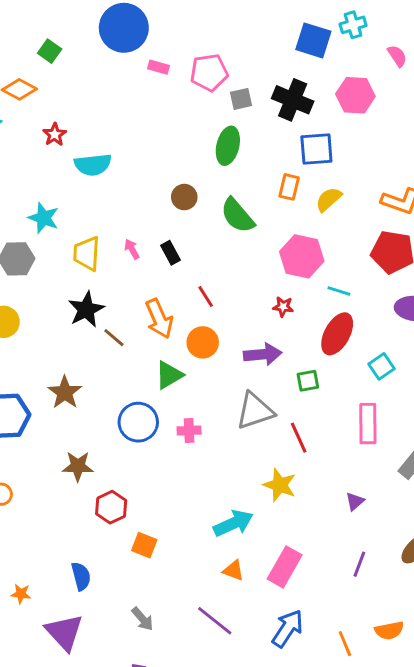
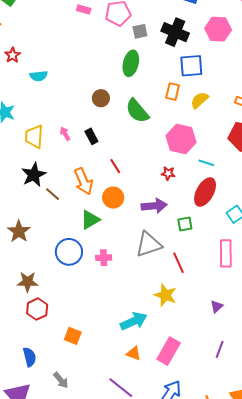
cyan semicircle: (93, 165) -> (39, 76), size x0.7
red hexagon: (111, 507) -> (37, 309), moved
gray arrow: (142, 619) -> (61, 380), moved

